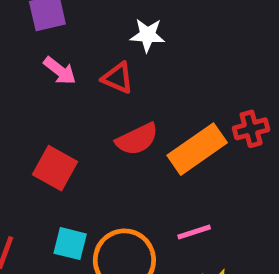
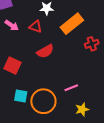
orange rectangle: (197, 149) -> (72, 24), moved

